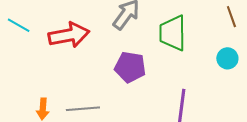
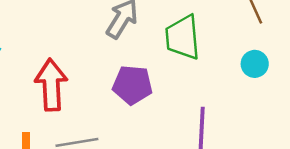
red arrow: (69, 35) -> (51, 85), moved, turned -78

